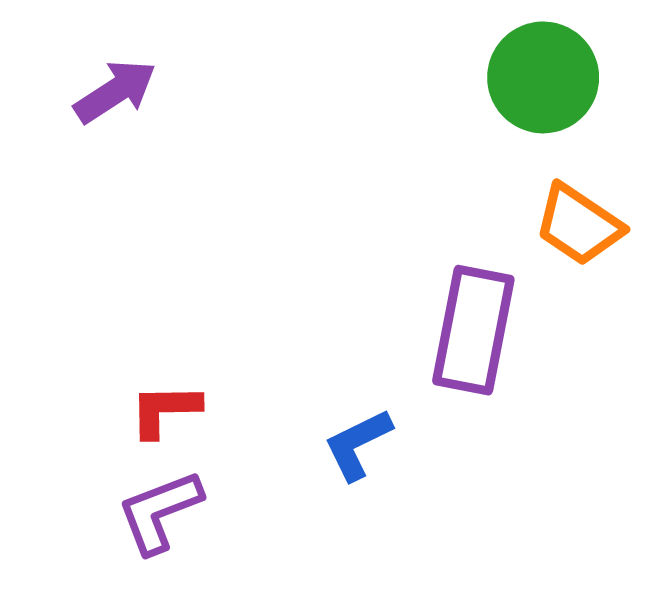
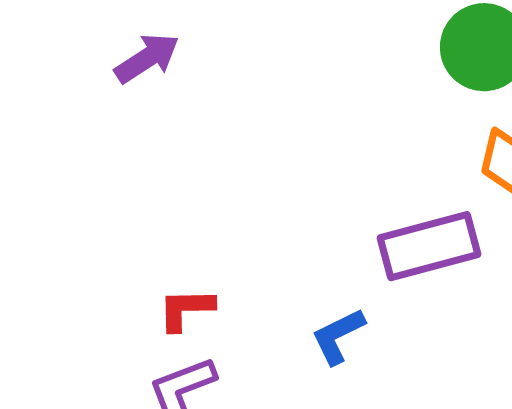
purple rectangle: (473, 330) -> (429, 246), turned 64

